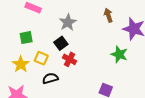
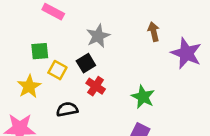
green star: (119, 54) -> (143, 97), moved
yellow square: (41, 58) -> (57, 70), moved

